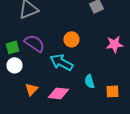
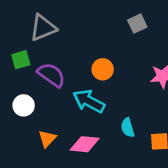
green square: (12, 47) -> (21, 60), moved

